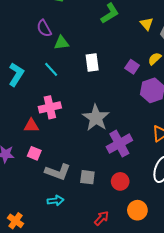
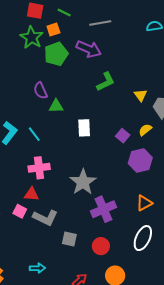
cyan line: (51, 69) -> (34, 134), moved
red triangle: (31, 126) -> (32, 194), moved
gray L-shape: (58, 172) -> (45, 218), moved
cyan arrow: (56, 201) -> (37, 268), moved

